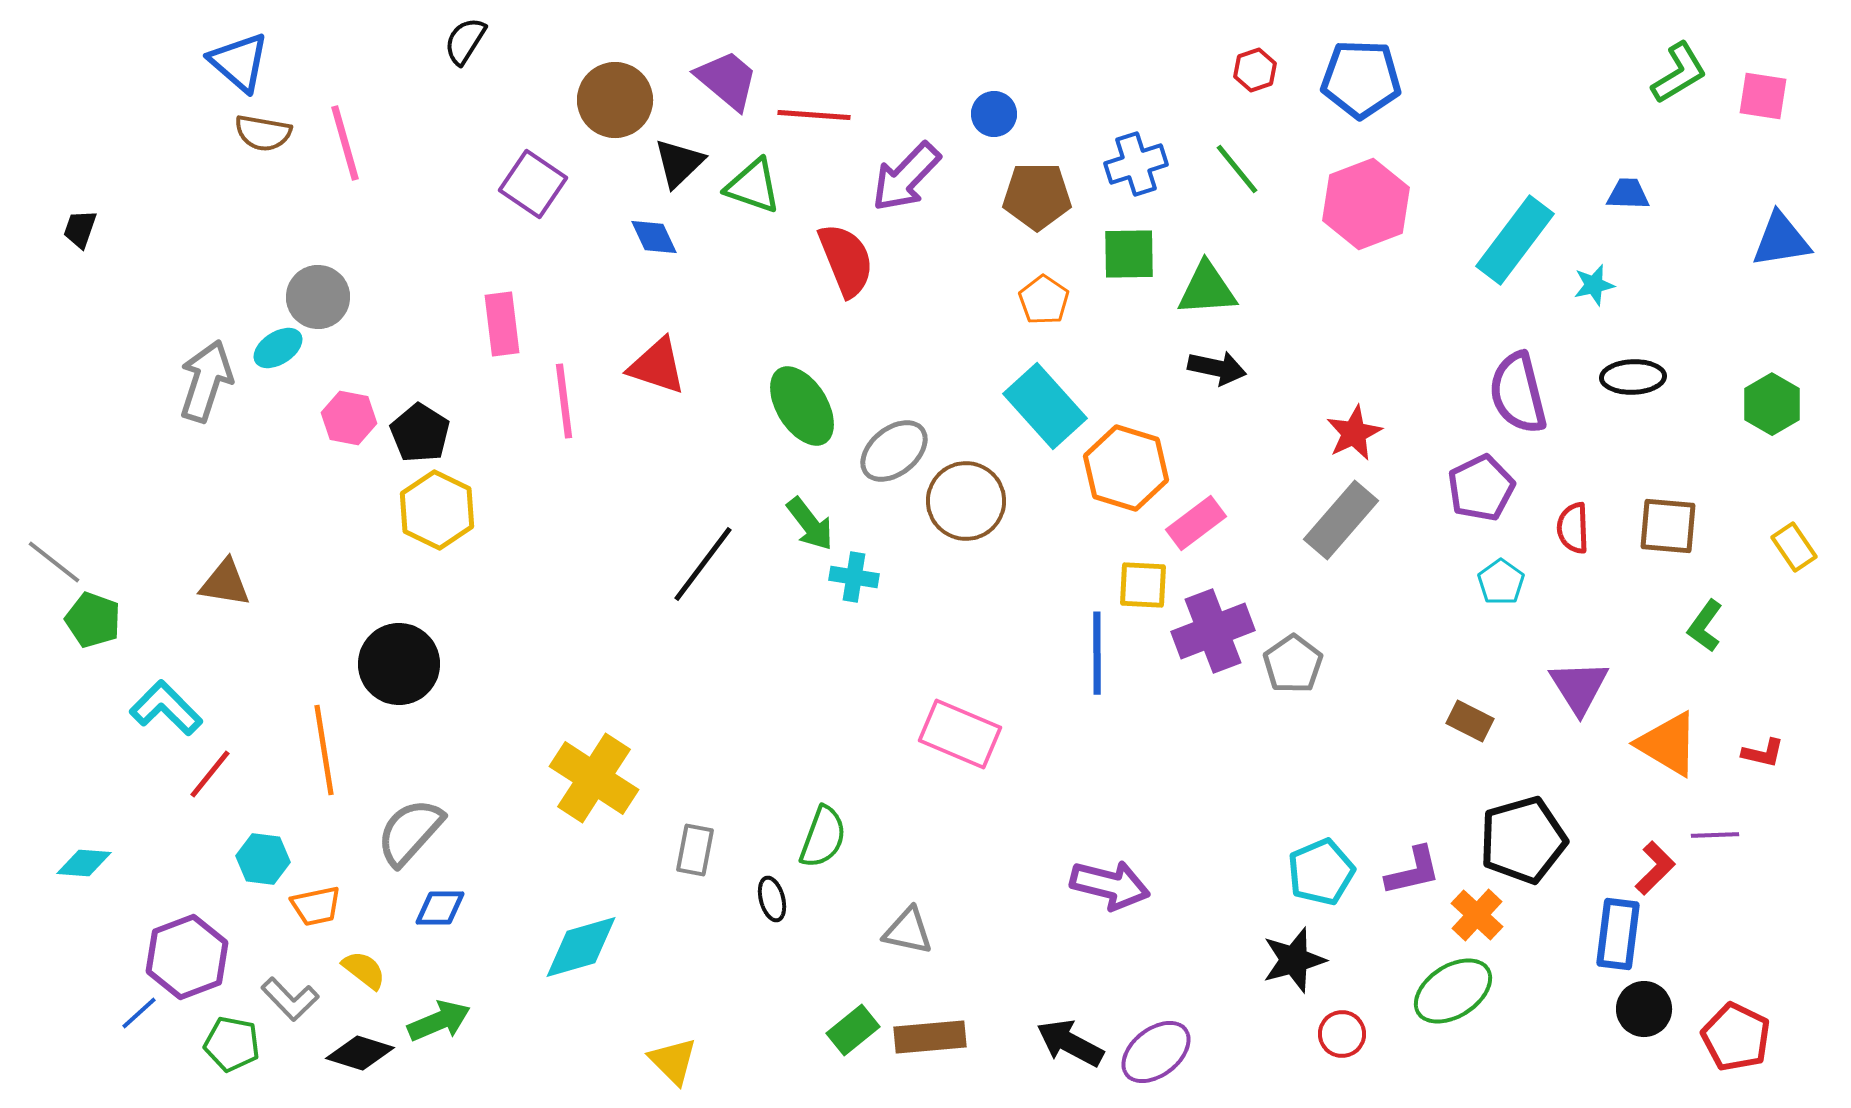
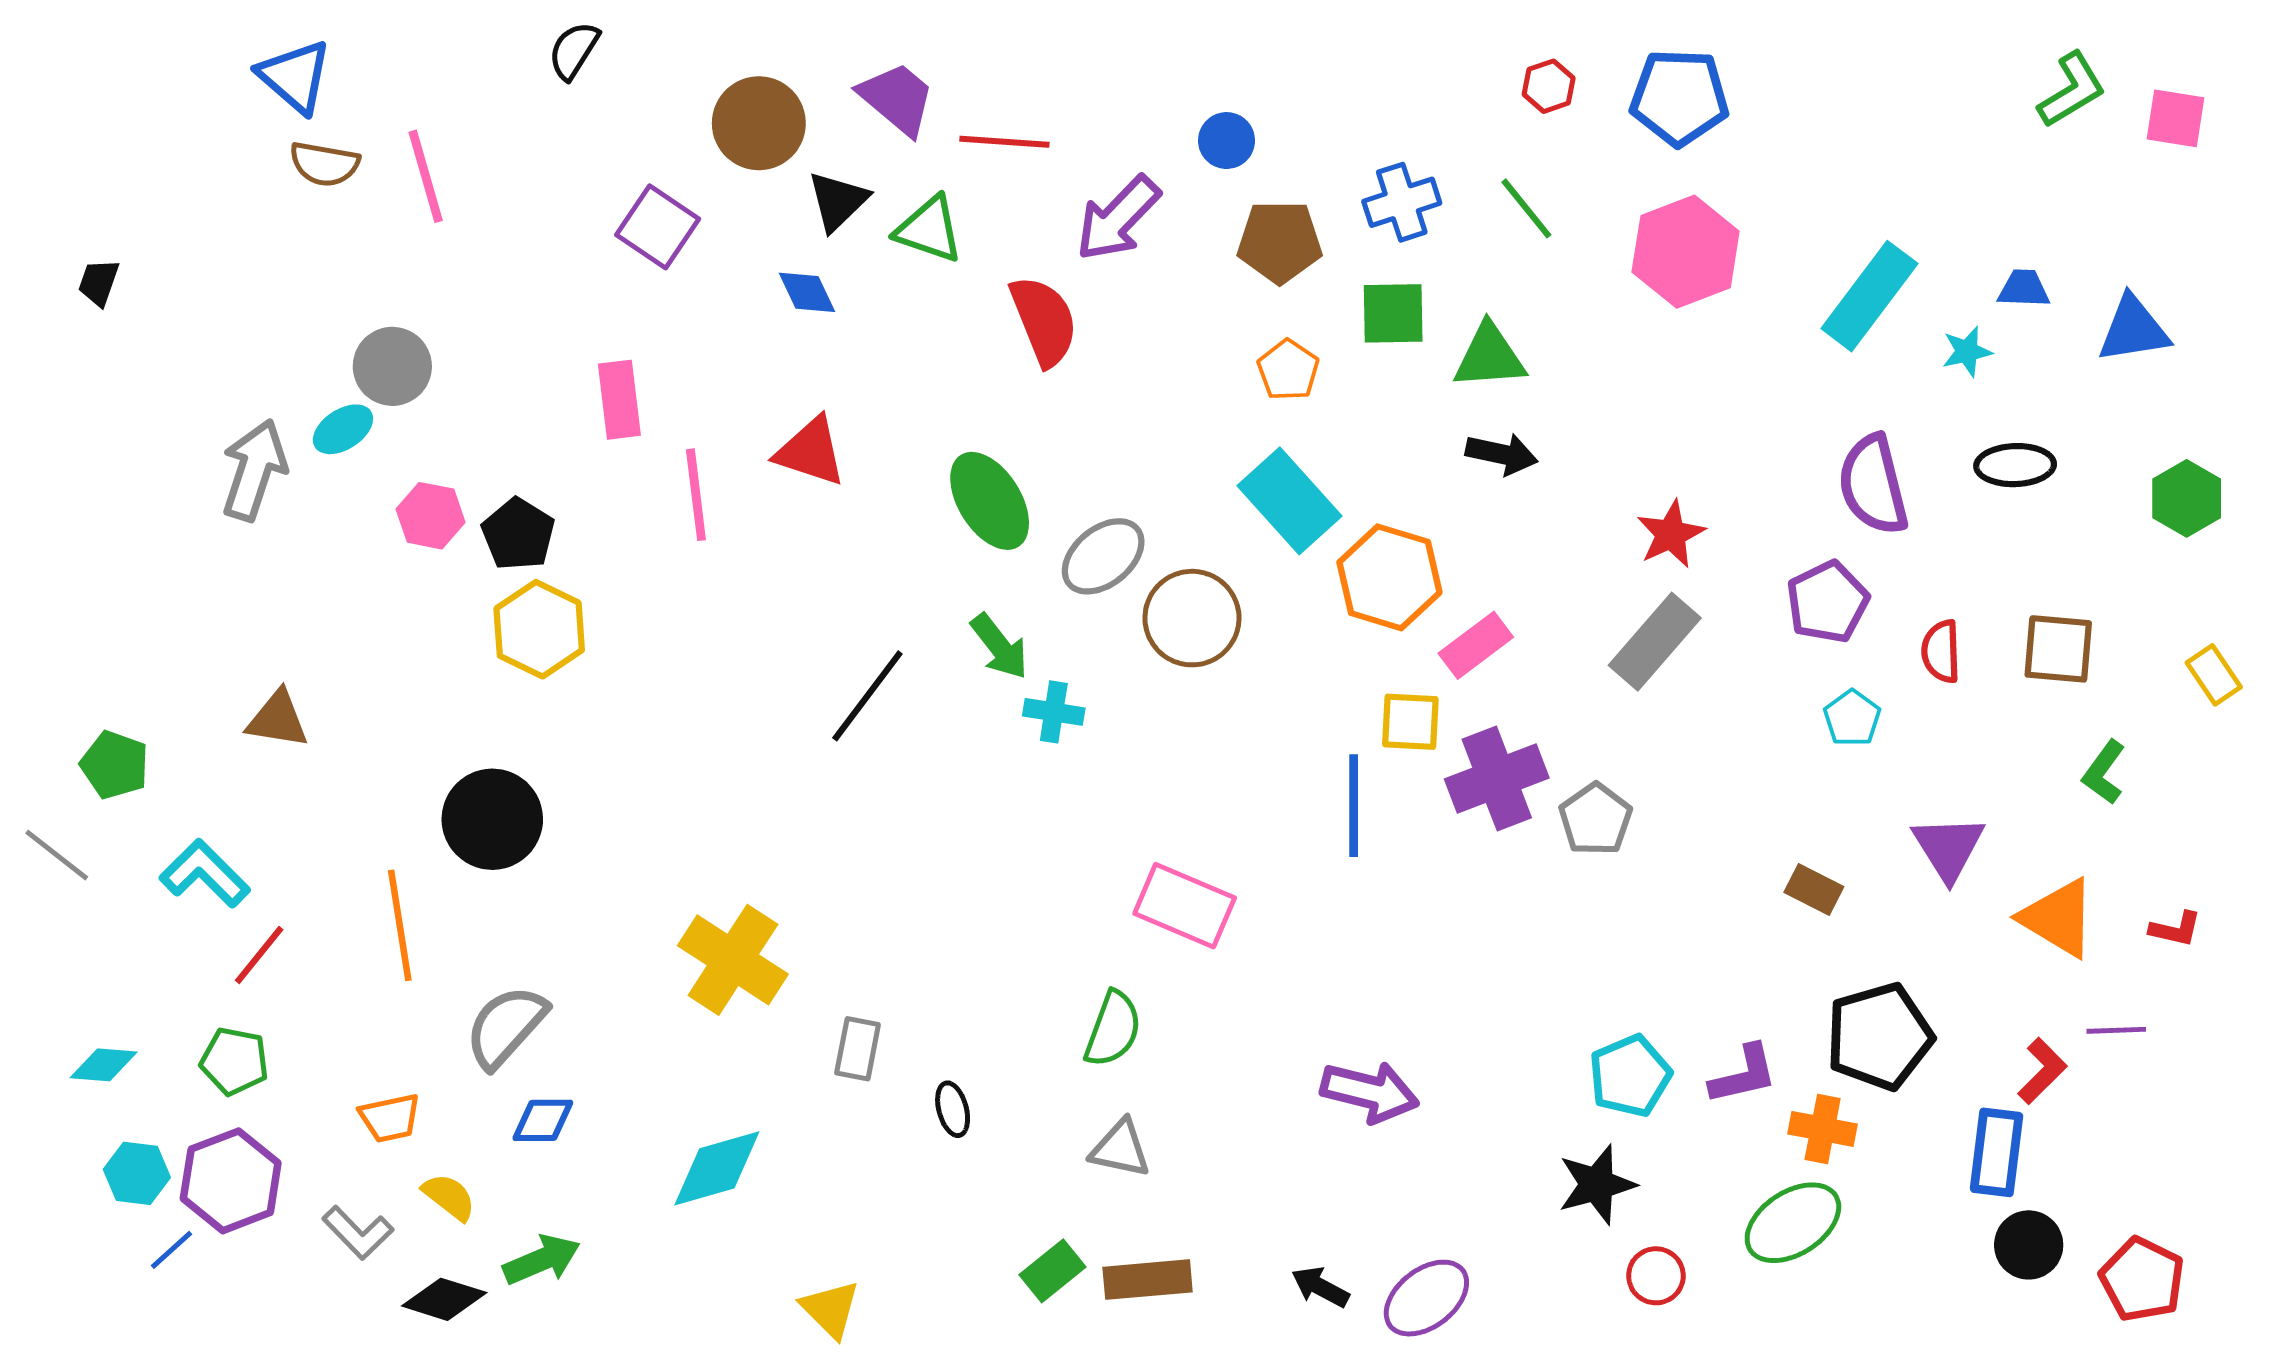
blue trapezoid: (1628, 194) -> (2024, 289), moved
blue triangle: (1781, 240) -> (2134, 329), moved
gray line: (54, 562) -> (57, 855), moved
green semicircle: (823, 837) -> (1113, 1029), moved
cyan hexagon: (263, 859) -> (137, 1173), moved
orange cross: (1477, 915) -> (1823, 1129), turned -32
black arrow: (1070, 1043) -> (1320, 1287), size x0.7
green pentagon: (232, 1044) -> (234, 1061), moved

